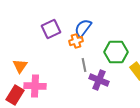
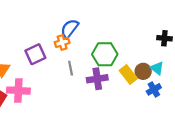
purple square: (51, 29) -> (35, 54), moved
purple cross: (99, 80) -> (97, 79), moved, turned -30

